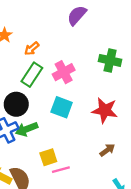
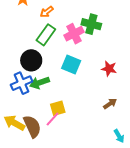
green cross: (110, 60) -> (91, 24), moved
red star: (105, 110) -> (109, 69), size x0.7
pink line: (61, 170) -> (52, 119), moved, turned -35

